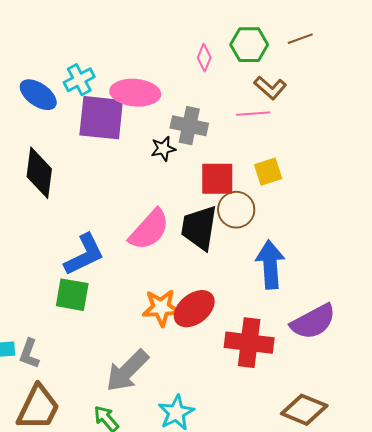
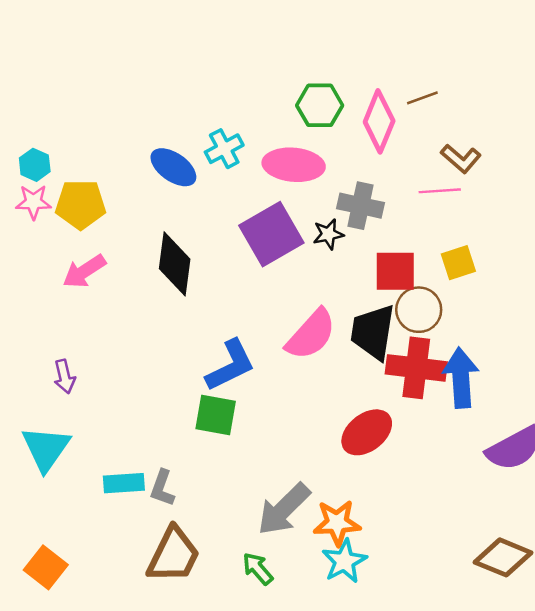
brown line: (300, 39) -> (422, 98), moved
green hexagon: (249, 45) -> (320, 105), moved
pink diamond: (204, 58) -> (379, 121), size x1.8
purple square: (101, 118) -> (271, 234), moved, turned -36
orange star: (161, 308) -> (337, 523), moved
red cross: (249, 343) -> (416, 368), moved

